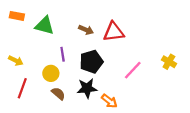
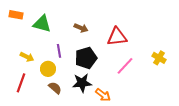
red triangle: (114, 32) -> (117, 37), moved
yellow arrow: (16, 61) -> (27, 57), moved

